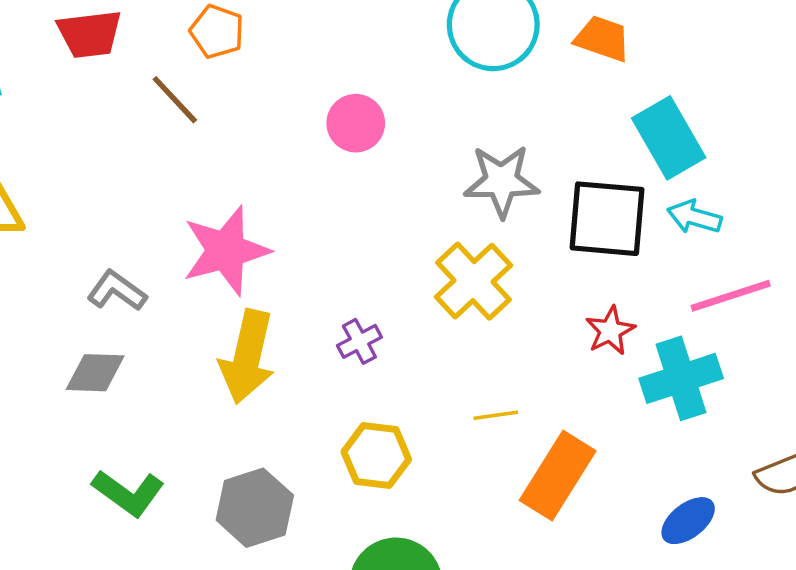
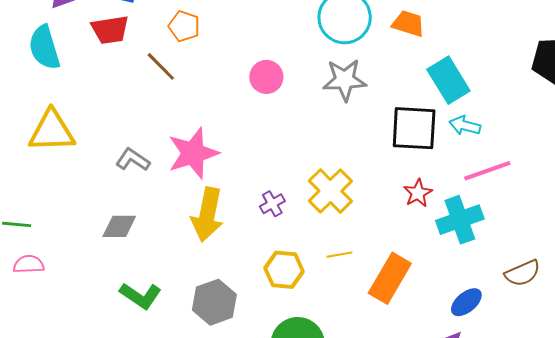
gray star: (502, 181) -> (345, 80), moved
yellow cross: (474, 281) -> (330, 191), moved
gray L-shape: (117, 291) -> (133, 160), moved
yellow line: (496, 415) -> (339, 255), moved

